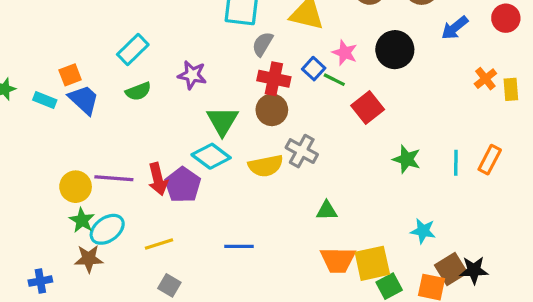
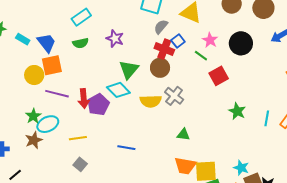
blue square: (314, 69) -> (178, 41), moved
orange square: (70, 75) -> (52, 65), moved, size x1.5
yellow circle: (76, 187) -> (34, 75), moved
cyan star: (423, 231) -> (241, 168), moved
brown star: (89, 259) -> (34, 140), turned -30

